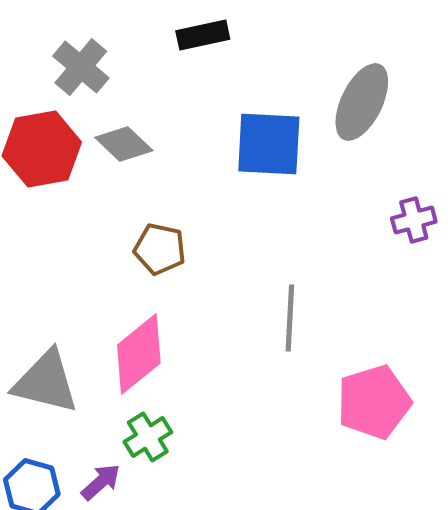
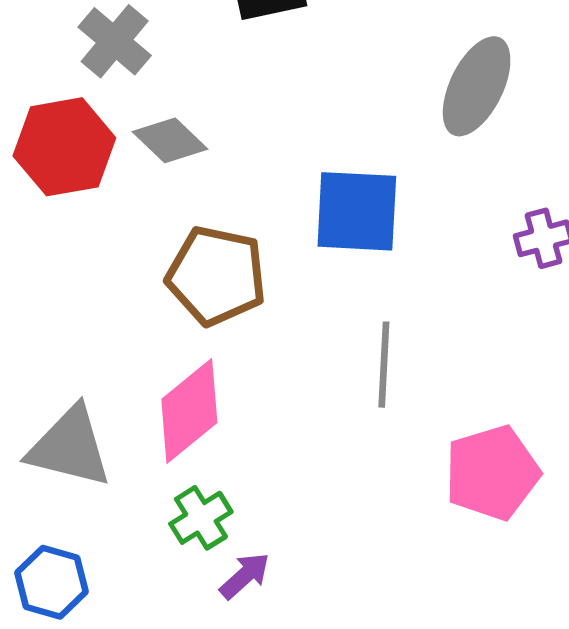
blue square: (269, 144) -> (357, 211), moved
brown pentagon: (160, 249) -> (216, 276), size x1.5
purple arrow: (101, 482) -> (245, 576), moved

